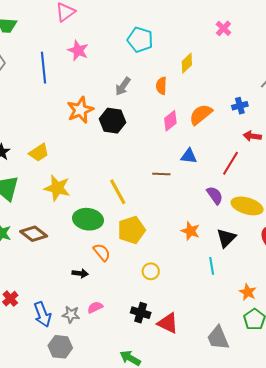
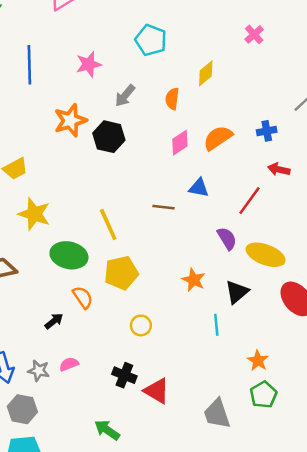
pink star: (78, 50) -> (89, 64), moved, turned 30
black arrow: (80, 273) -> (54, 321), turned -49

